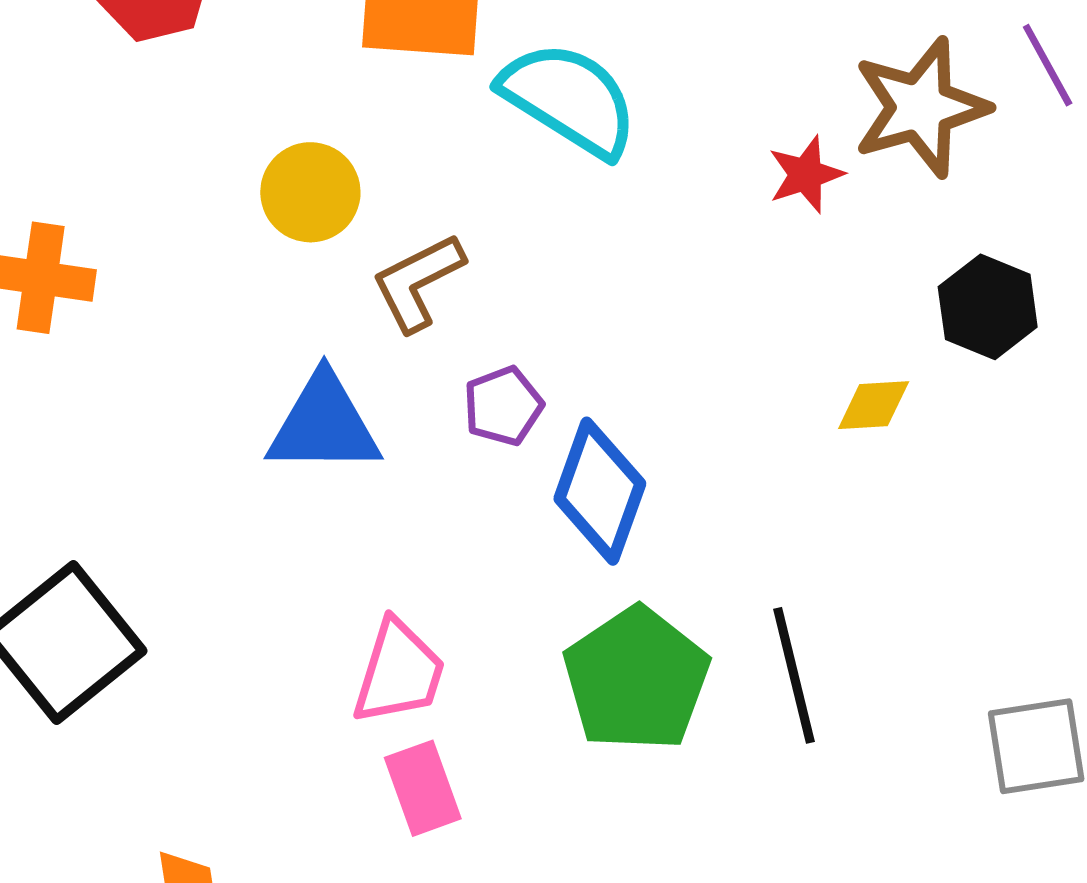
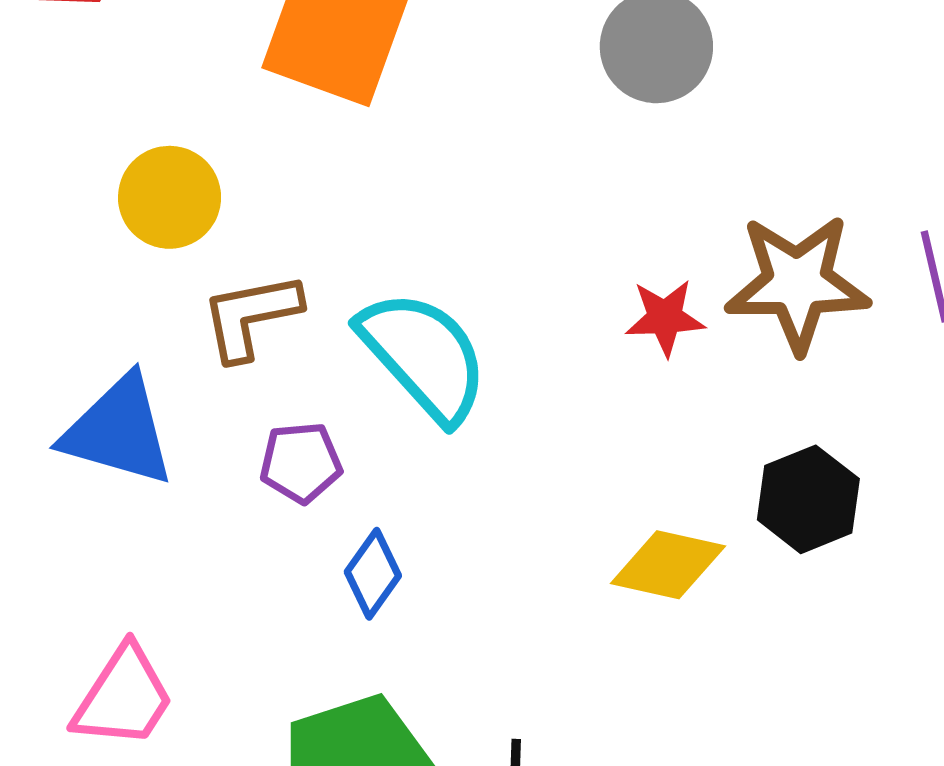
cyan semicircle: (569, 99) -> (424, 356), moved
yellow diamond: (874, 405) -> (668, 565), size x1.4
blue diamond: (600, 491) -> (373, 574), size x0.6

